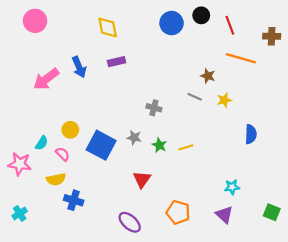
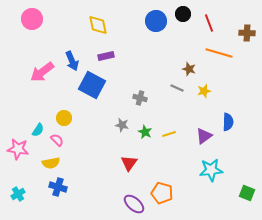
blue square: (101, 145) -> (92, 85), moved
cyan star: (232, 187) -> (211, 170), size x1.6
blue cross: (74, 200) -> (58, 187), moved
purple triangle: (224, 215) -> (204, 136), moved, turned 42
purple ellipse: (130, 222) -> (134, 204), moved

